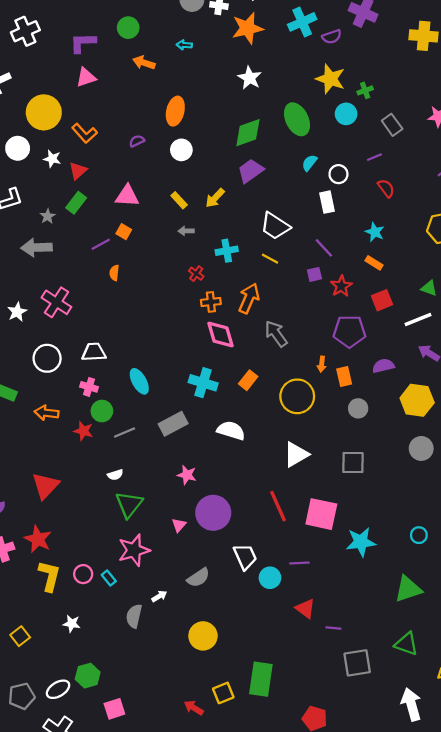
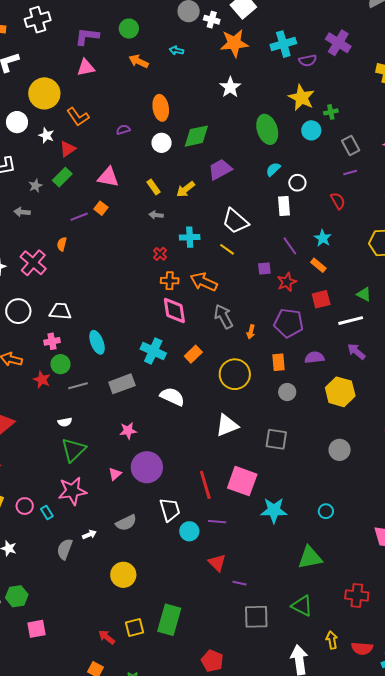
orange ellipse: (175, 111) -> (161, 108), turned -30
green diamond: (248, 133) -> (196, 136), moved
purple line: (374, 157) -> (350, 173), moved
gray arrow: (37, 248) -> (22, 212), size x0.6
purple line: (324, 248) -> (290, 246), moved
orange semicircle: (114, 273) -> (62, 244), moved
orange arrow: (249, 298) -> (204, 282), turned -96
orange arrow: (322, 364) -> (251, 332), moved
pink cross: (89, 387) -> (52, 341), turned -35
gray circle: (421, 448) -> (340, 450), moved
pink star: (187, 475) -> (128, 431), turned -30
red line: (278, 506) -> (205, 485), moved

